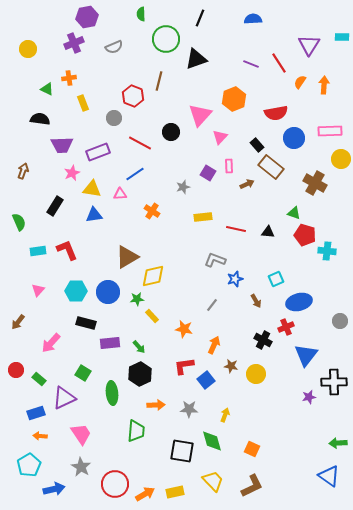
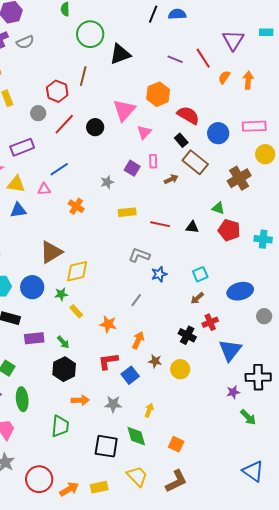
black line: (200, 18) -> (153, 14), moved
gray semicircle: (114, 47) -> (25, 42), moved
red semicircle: (276, 113) -> (188, 115), moved, turned -140
red line: (140, 143) -> (64, 124), moved, turned -75
brown cross: (315, 183) -> (239, 178), turned 30
cyan cross: (327, 251) -> (263, 239), moved
brown arrow: (256, 301) -> (197, 298), moved, turned 80
blue ellipse: (299, 302) -> (240, 291), moved
green ellipse: (112, 393) -> (22, 399), moved
green arrow: (338, 443) -> (248, 417), moved, turned -132

